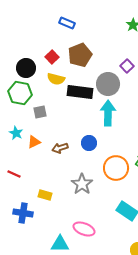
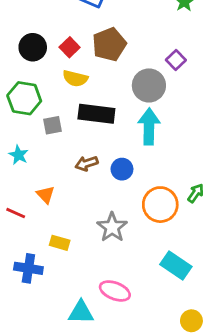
black circle: (26, 68) -> (33, 47), moved
black rectangle: (80, 92) -> (96, 114), moved
orange triangle: (34, 142) -> (45, 195), moved, turned -48
brown arrow: (60, 148) -> (87, 163), moved

